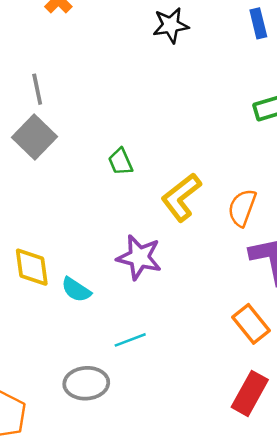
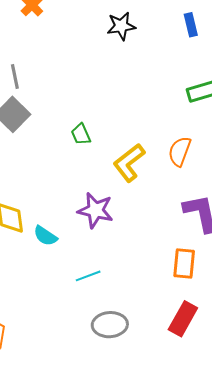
orange semicircle: (242, 208) -> (180, 151), moved
orange rectangle: (251, 324) -> (184, 264), turned 44
gray ellipse: (86, 383) -> (110, 325), moved

